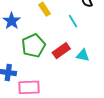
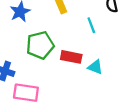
red rectangle: (61, 51) -> (71, 57), turned 36

